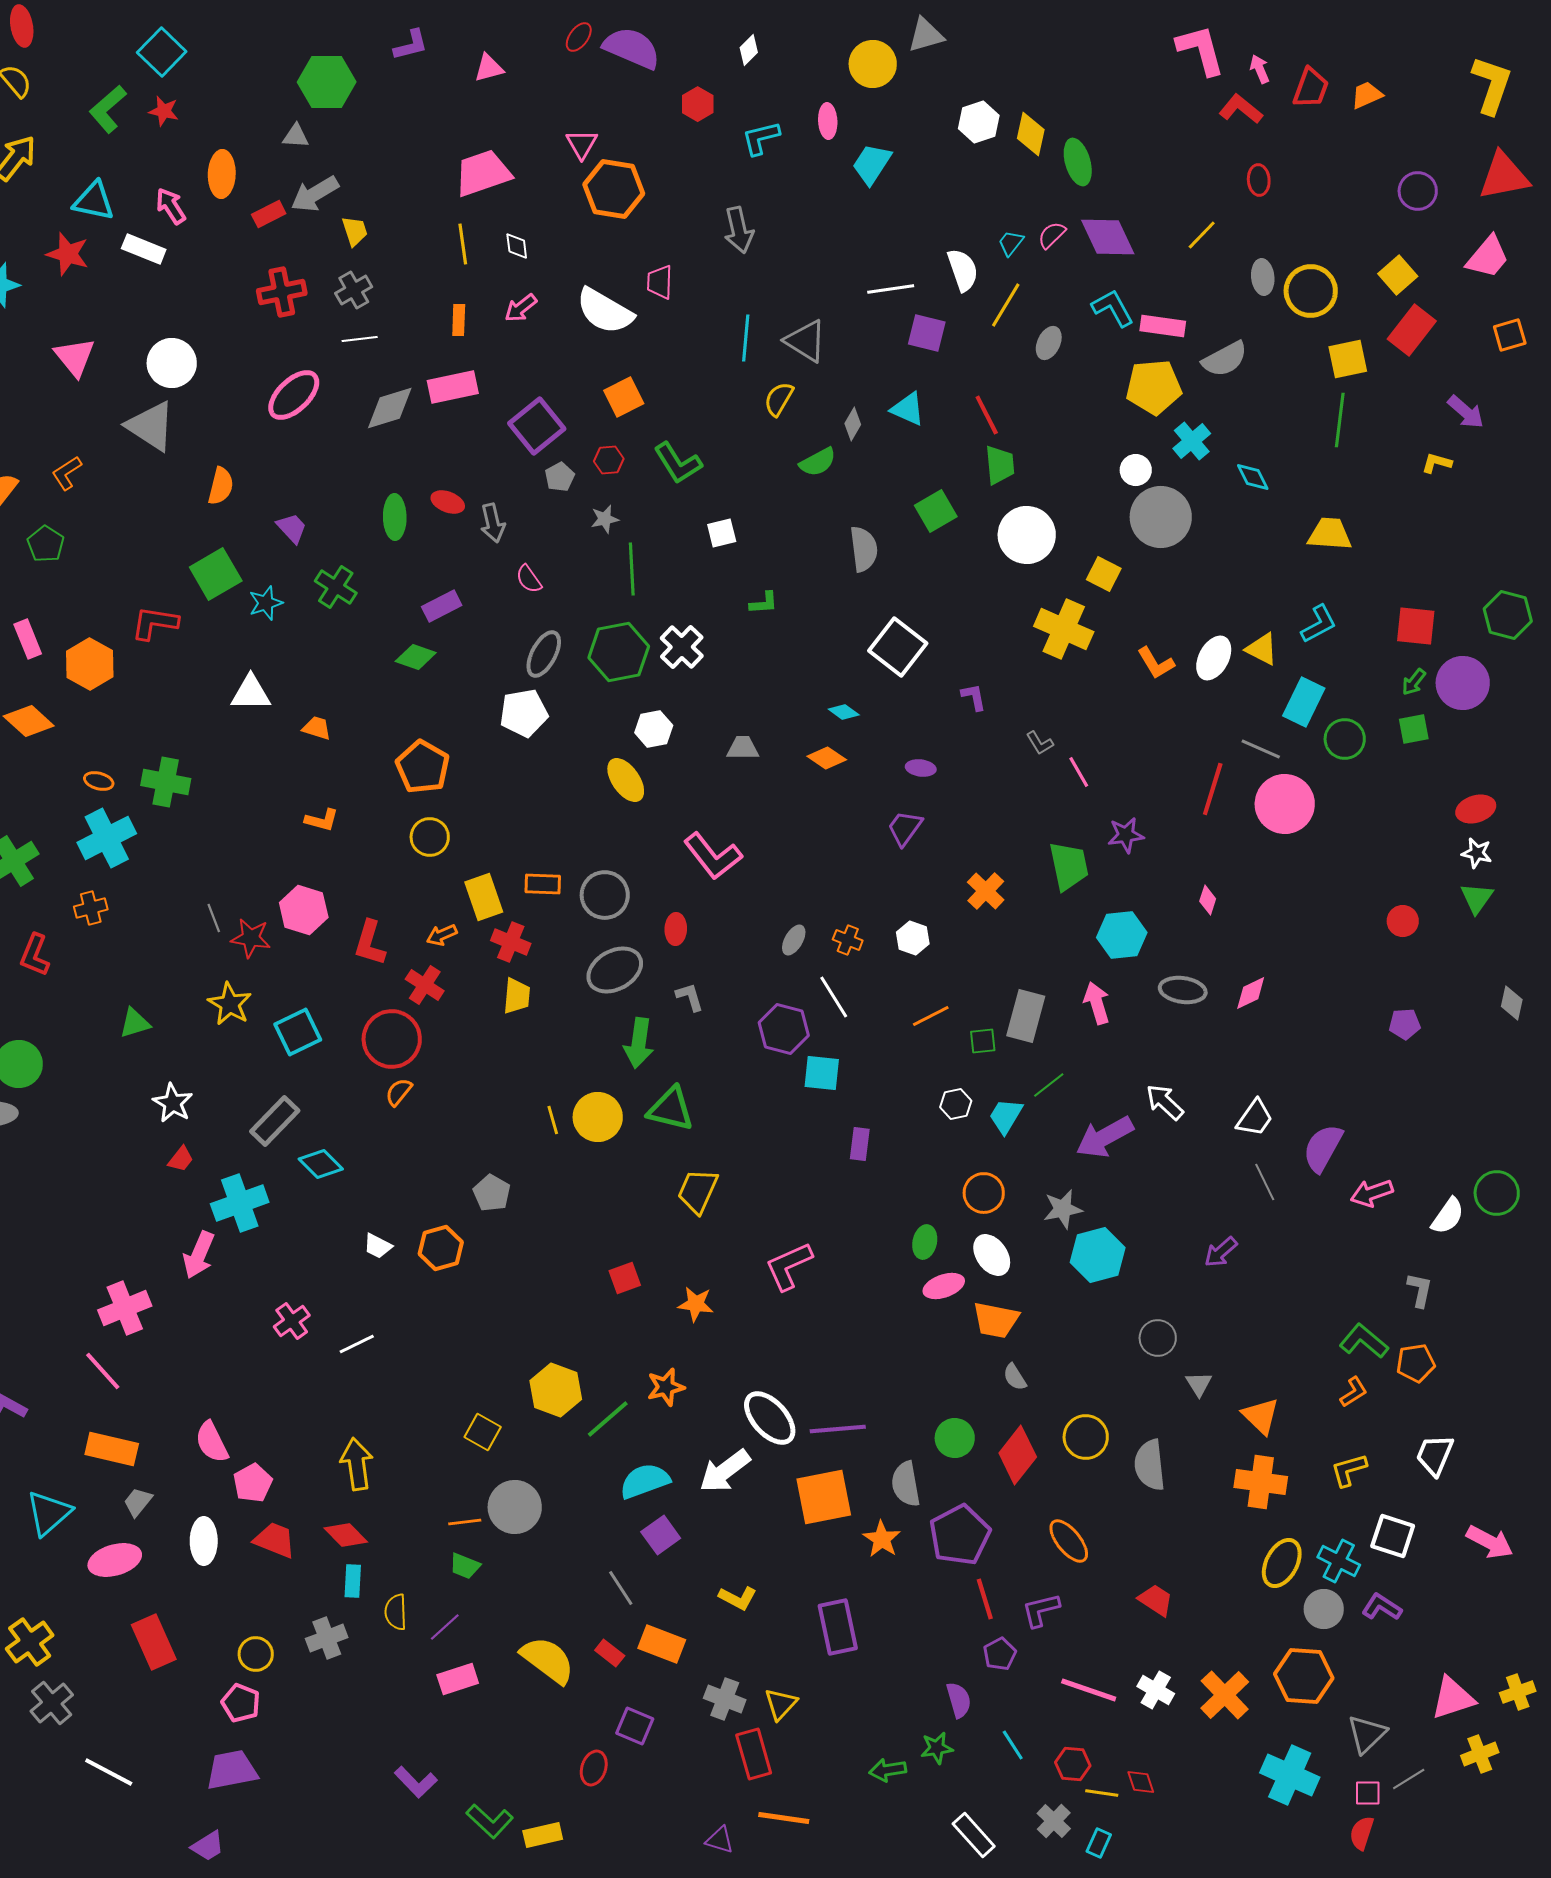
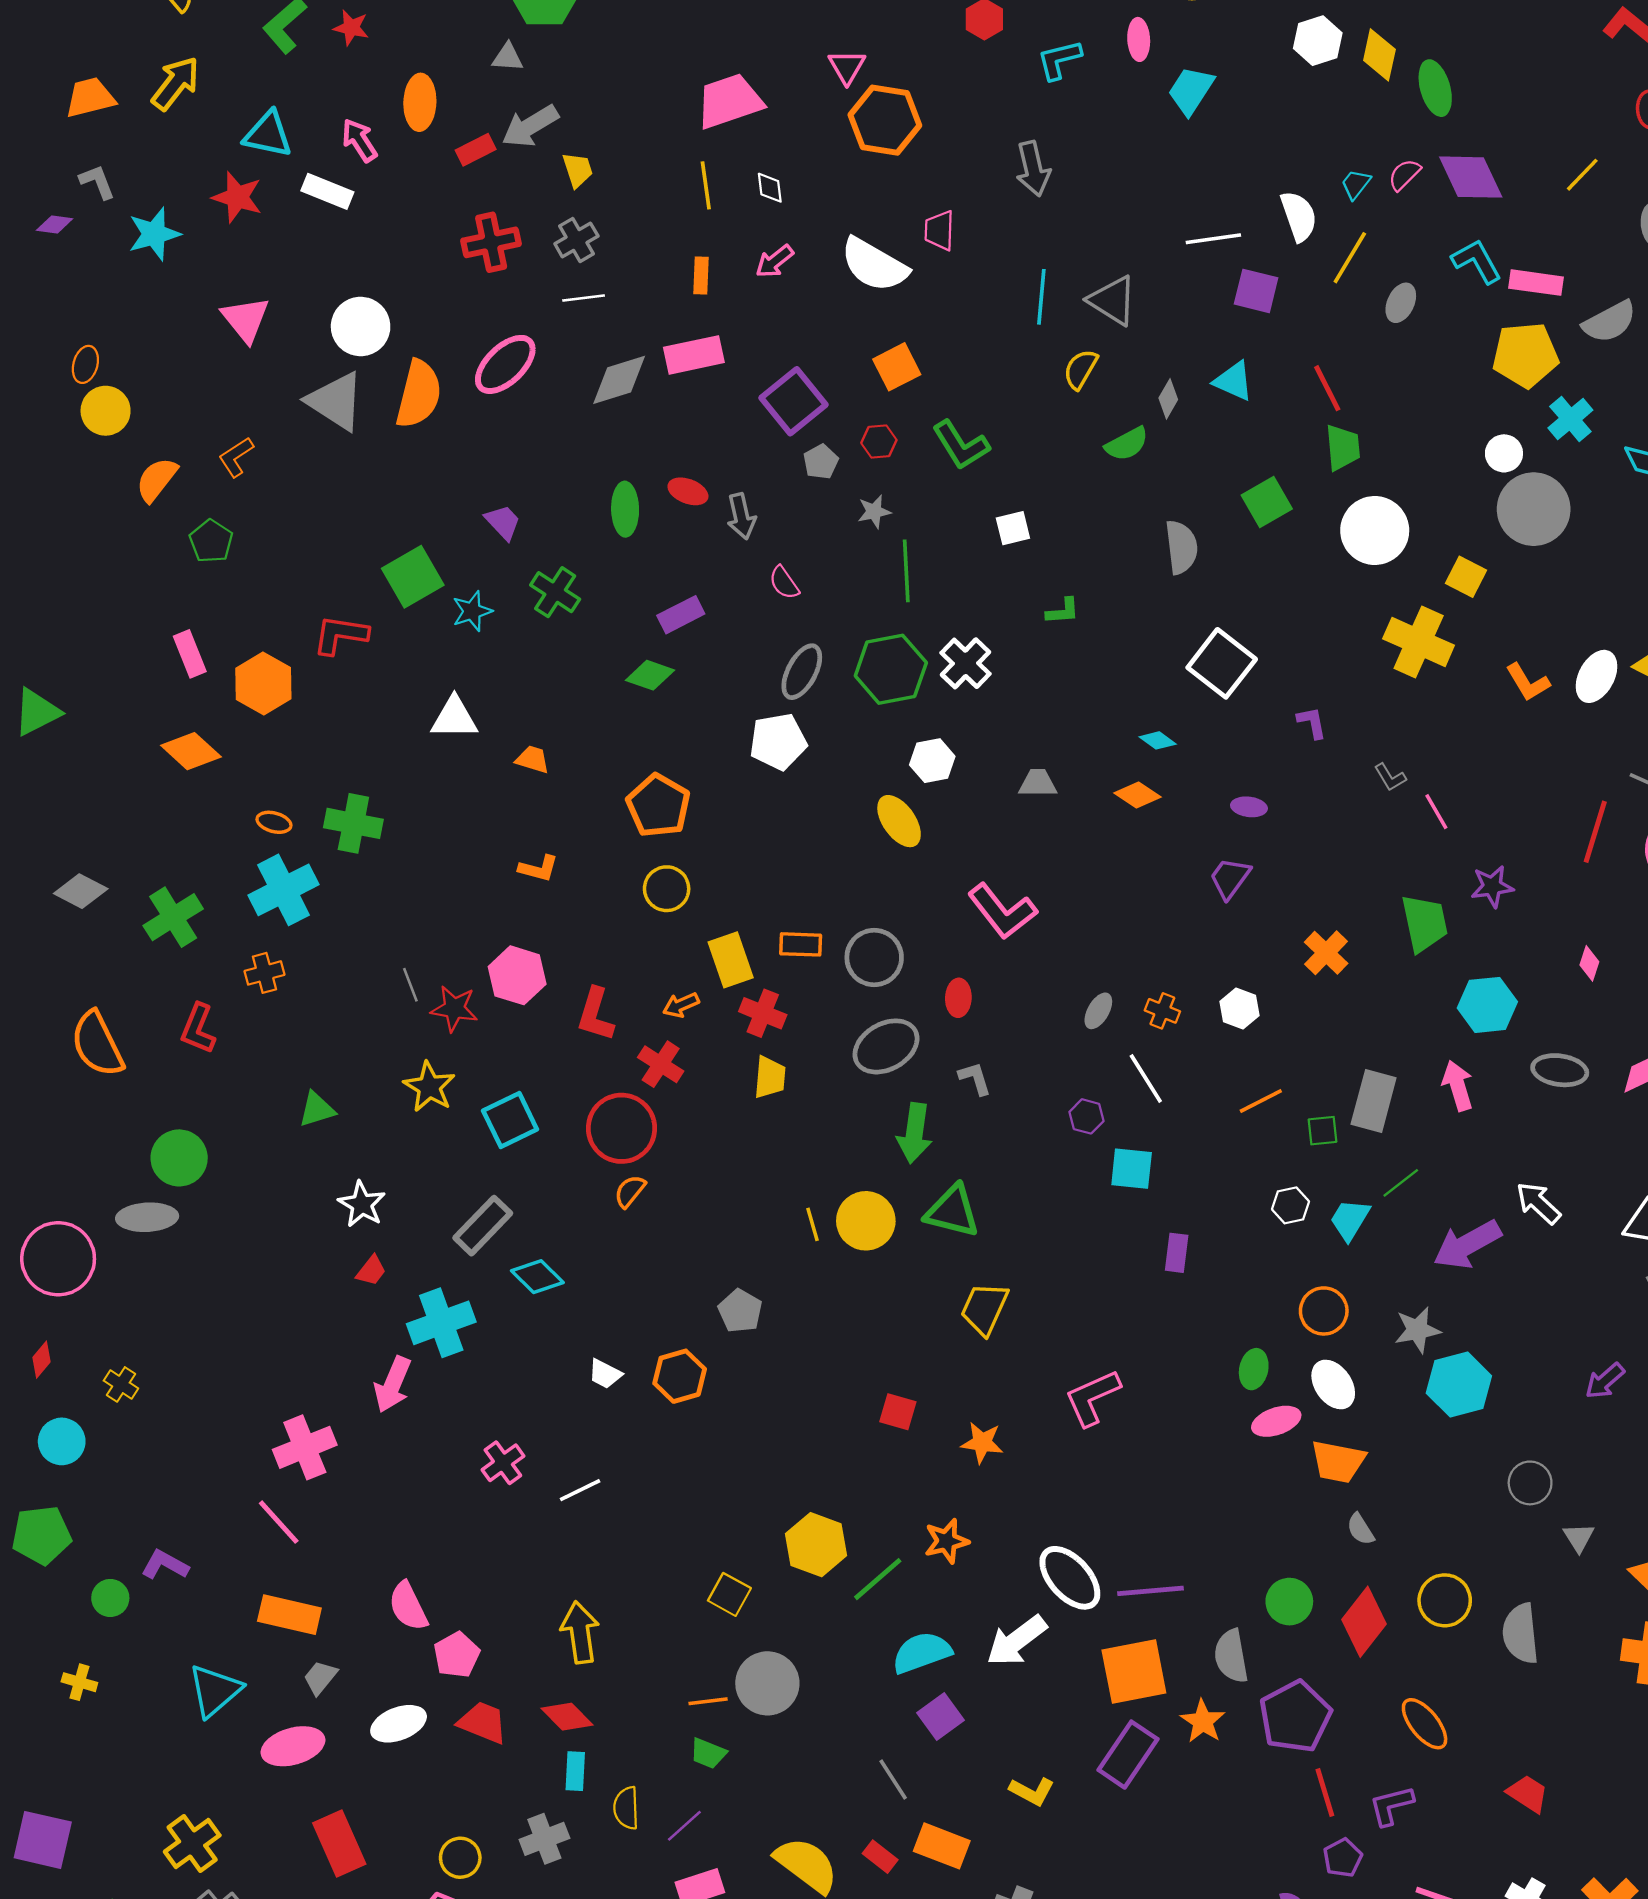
orange semicircle: (221, 486) -> (419, 394), moved, size x1.5
purple hexagon: (784, 1029) -> (1086, 1116), size x0.6
red square: (625, 1278) -> (898, 1412), turned 36
white ellipse: (204, 1541) -> (399, 1724), turned 69
purple rectangle: (838, 1627) -> (1128, 1755), moved, turned 46

